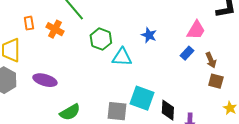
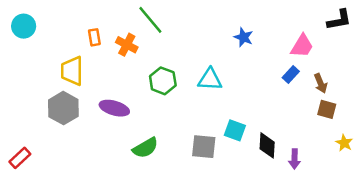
blue star: (149, 35) -> (244, 37), moved
green hexagon: (101, 39) -> (163, 81), moved
cyan square: (142, 98) -> (235, 130), size x0.7

